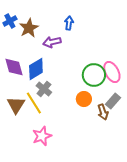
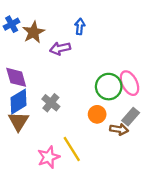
blue diamond: (36, 69) -> (18, 102), moved
yellow line: (34, 103) -> (72, 149), moved
brown arrow: (103, 112) -> (119, 129), turned -63

